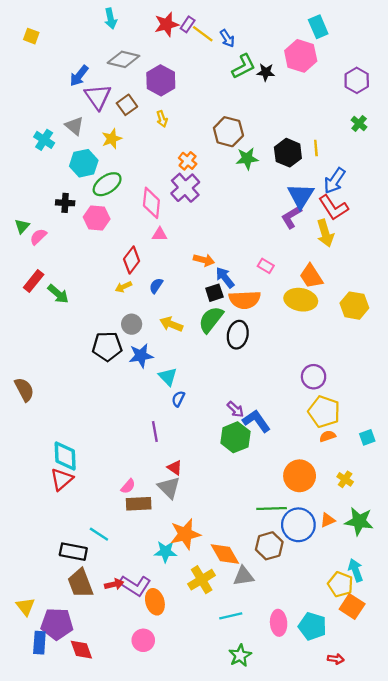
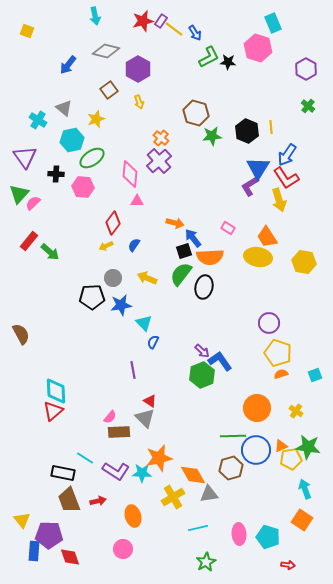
purple triangle: (98, 97) -> (25, 157), moved
green triangle: (22, 226) -> (19, 194), size x1.5
yellow pentagon: (340, 584) -> (291, 459), moved, turned -30
purple L-shape: (135, 585) -> (116, 471), moved

